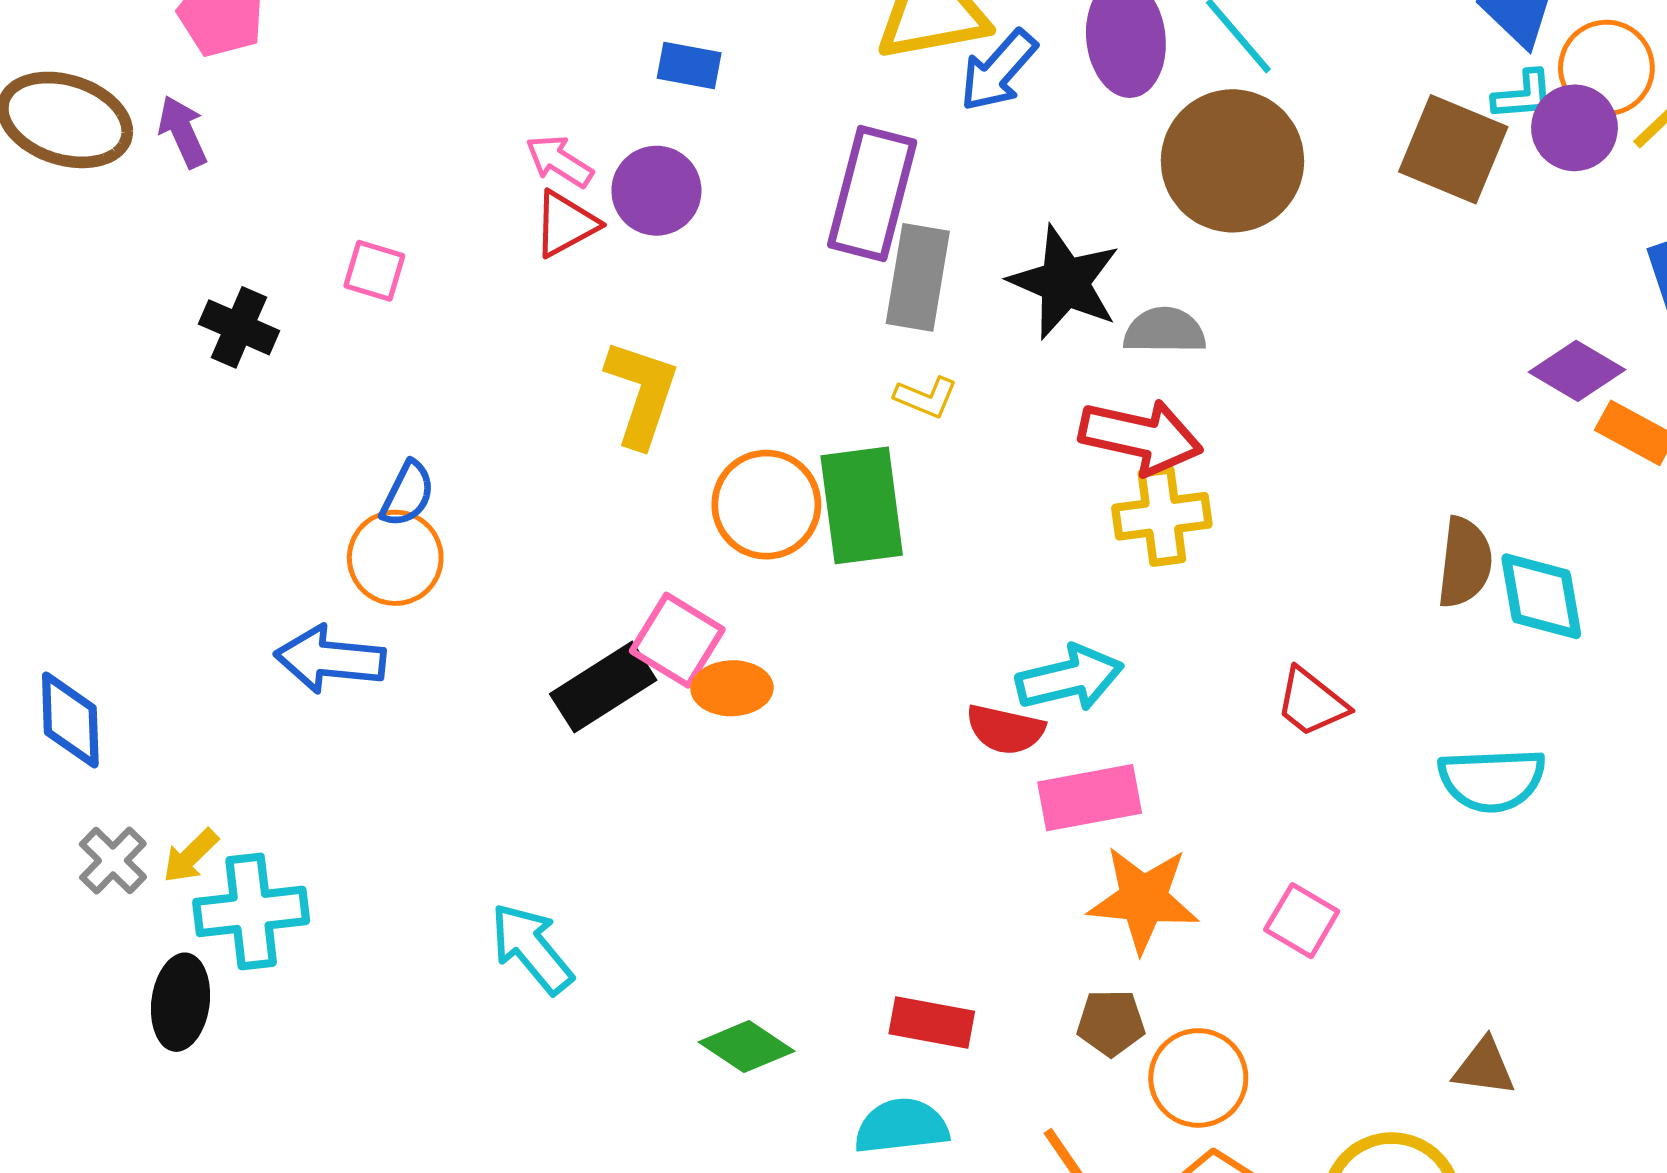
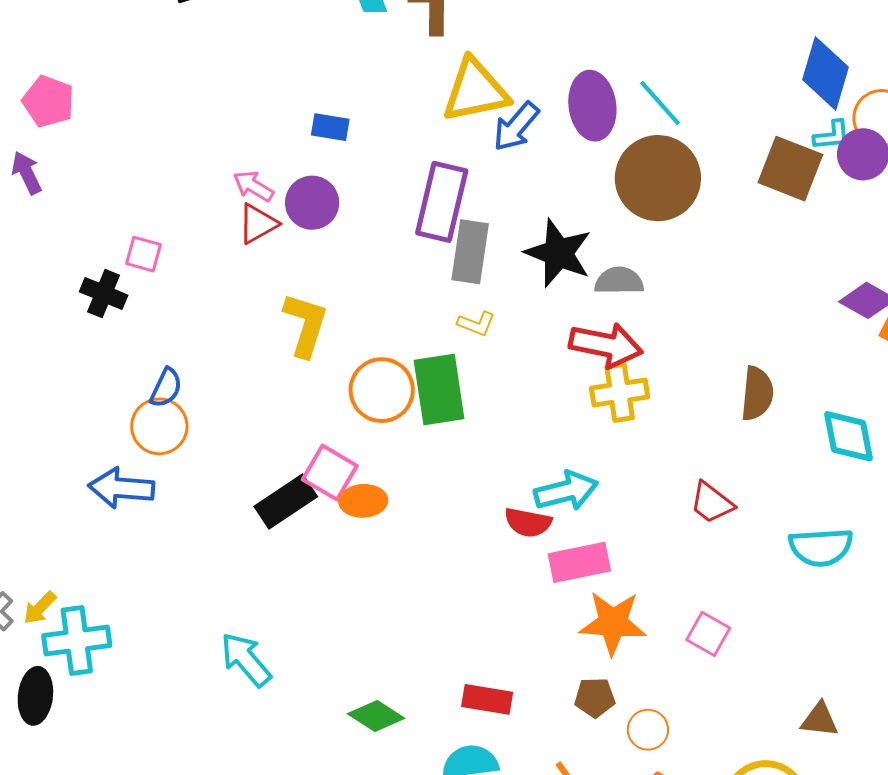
black cross: (239, 327) -> (104, 293), moved
brown semicircle: (1465, 562) -> (757, 393), moved
orange circle: (1198, 1078) -> (648, 730), size x0.7

